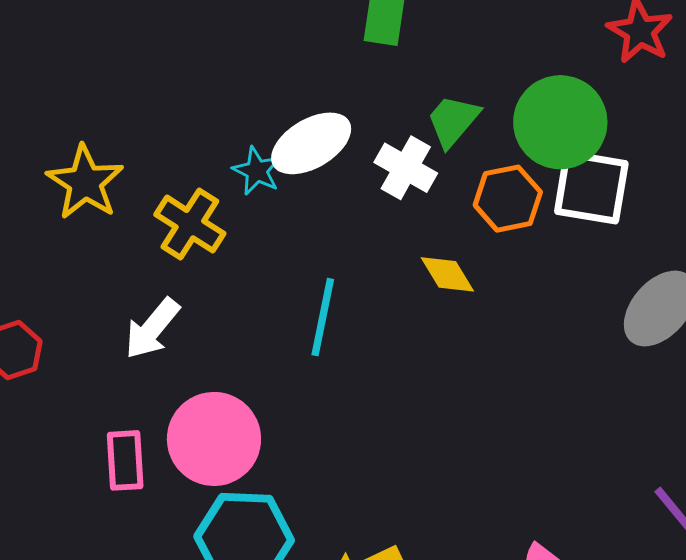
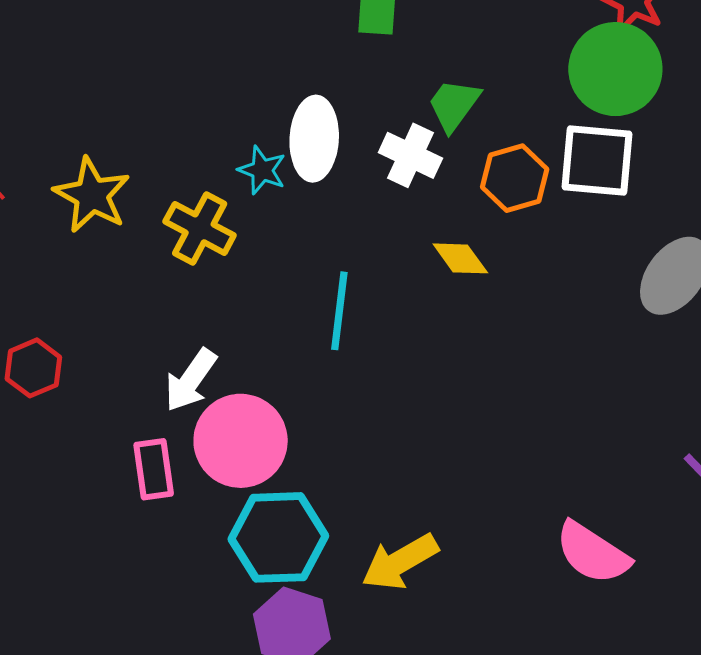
green circle: (560, 122) -> (615, 69), moved
white ellipse: (311, 143) -> (314, 139), turned -52
white arrow: (152, 329) -> (191, 380), moved

